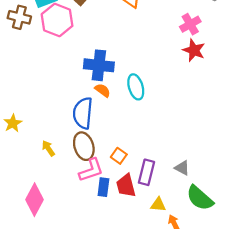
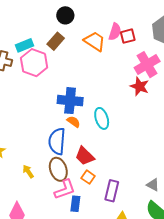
pink cross: (190, 24) -> (147, 65), size x1.4
red star: (194, 50) -> (139, 86), moved
gray triangle: (182, 168) -> (153, 185), moved
red trapezoid: (126, 186) -> (85, 156), moved, turned -30

